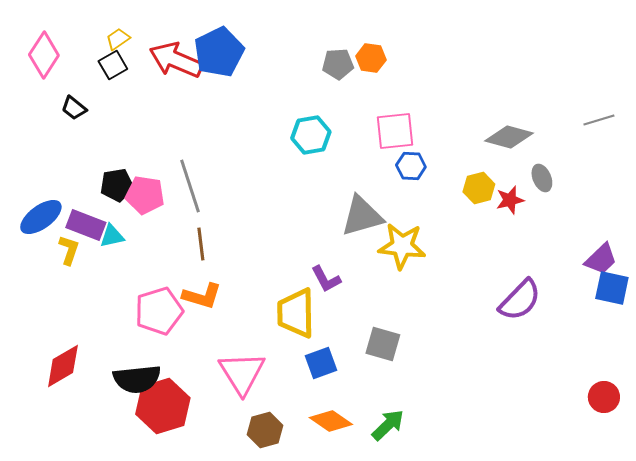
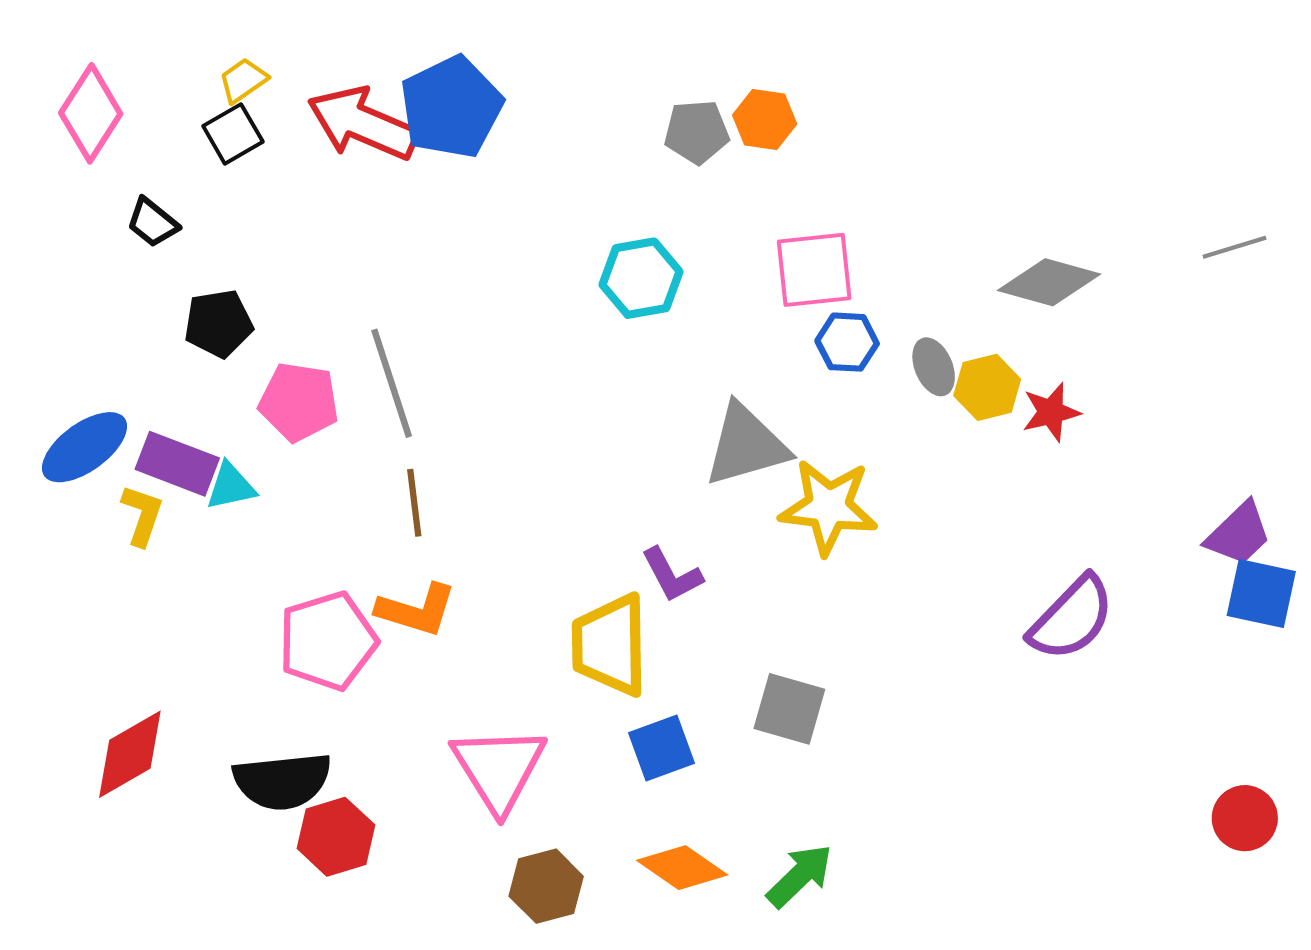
gray ellipse: (542, 178) -> (934, 367), moved
black pentagon: (117, 185) -> (218, 324), moved
red hexagon: (163, 406) -> (336, 837), size x0.7

